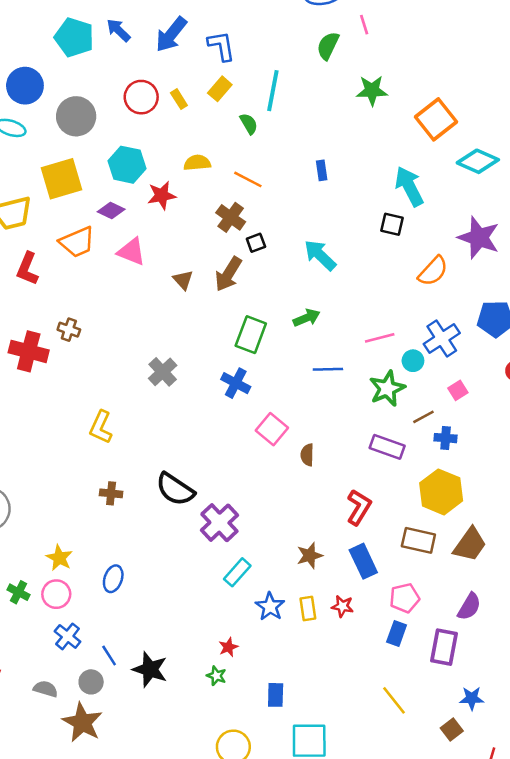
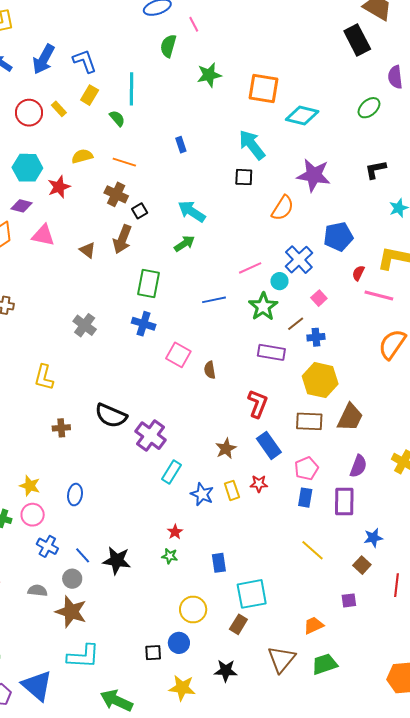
orange square: (436, 119) -> (263, 88), turned -32
green arrow: (307, 318) -> (184, 244), moved

